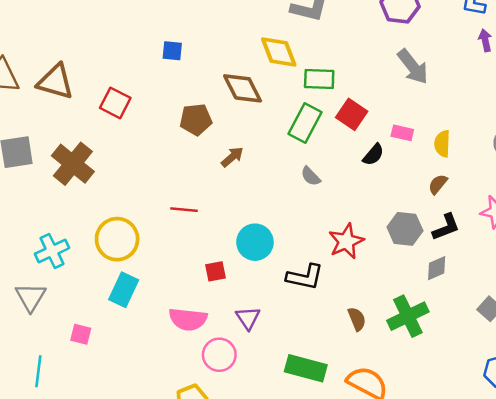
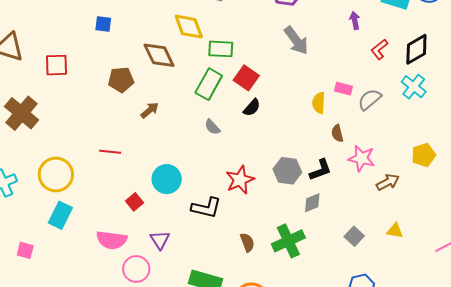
red square: (115, 103) -> (57, 65), turned -30
pink rectangle: (402, 133) -> (344, 89), moved
black semicircle: (373, 155) -> (252, 108), moved
brown semicircle: (438, 184) -> (337, 133), moved, turned -54
red square: (216, 271) -> (134, 202), turned -30

